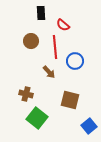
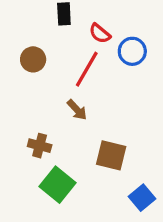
brown circle: (31, 41) -> (33, 59), moved
red line: (55, 47) -> (87, 69), turned 35
blue circle: (75, 61) -> (132, 51), moved

